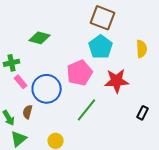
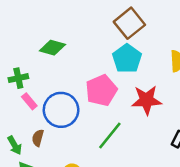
brown square: (103, 18) -> (129, 23), turned 30

